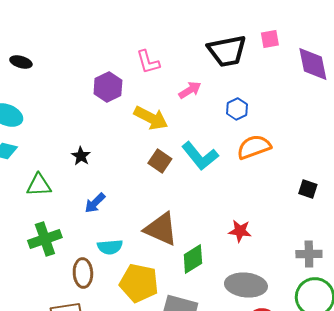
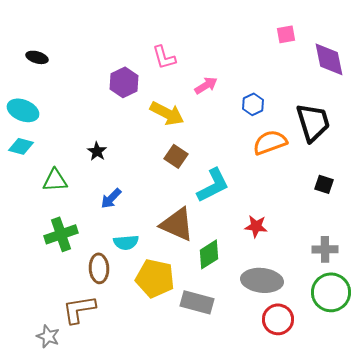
black trapezoid: (227, 51) -> (313, 122), moved, turned -96
cyan L-shape: (200, 156) -> (213, 185), moved, turned -78

